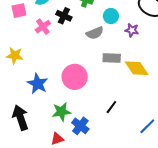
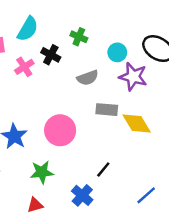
cyan circle: (111, 16) -> (117, 52), moved
purple star: (132, 30) -> (133, 77), size x1.6
blue cross: (80, 126) -> (82, 195), moved

